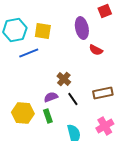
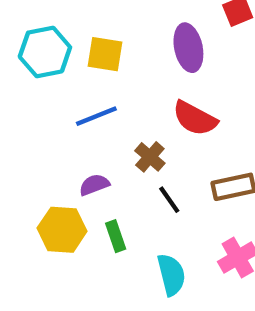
red semicircle: (96, 50) -> (195, 118), moved, size x1.5
blue line: (29, 53) -> (96, 116), moved
purple semicircle: (51, 97) -> (94, 185), moved

